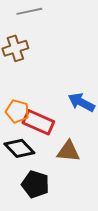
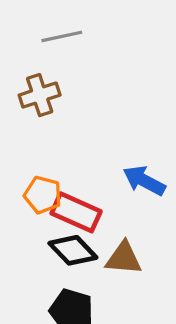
black diamond: (19, 148) -> (73, 250), moved

